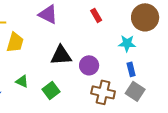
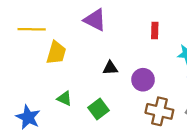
red rectangle: (96, 15) -> (155, 30), moved, turned 32
black triangle: (61, 55) -> (110, 68), size x0.6

